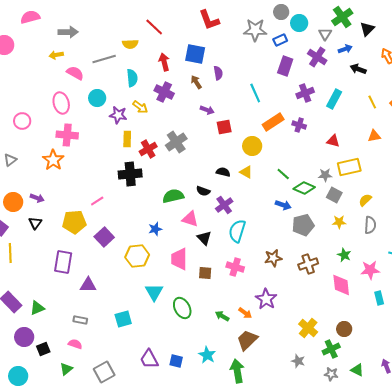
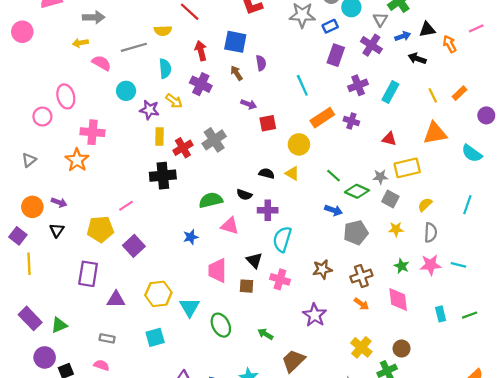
black triangle: (367, 29) -> (427, 30), moved, turned 35
pink ellipse: (61, 103) -> (66, 96), moved
orange triangle: (374, 136) -> (435, 133), size x1.6
purple cross: (224, 205) -> (268, 210), turned 36
black triangle: (204, 238) -> (254, 260), moved
yellow hexagon: (137, 256) -> (158, 294), moved
pink star: (370, 270) -> (431, 265), moved
orange arrow: (245, 313) -> (361, 304), moved

